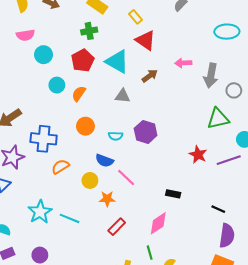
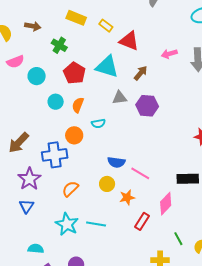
yellow rectangle: (135, 17) -> (106, 26), moved
green cross: (89, 31) -> (59, 45), moved, turned -35
orange circle: (85, 126) -> (74, 135), moved
purple hexagon: (146, 132) -> (147, 106), moved
cyan semicircle: (116, 136) -> (98, 123), moved
orange semicircle: (60, 167) -> (70, 189), moved
black rectangle: (173, 194) -> (188, 179), size x1.5
pink diamond: (158, 223) -> (166, 204), moved

